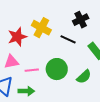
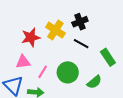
black cross: (81, 20) -> (80, 22), moved
pink line: (32, 70) -> (43, 72), turned -56

